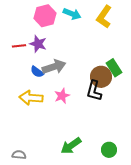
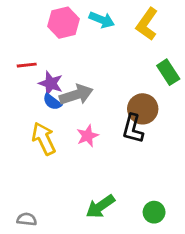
purple star: (38, 44) -> (51, 83), moved
green rectangle: (114, 68) -> (168, 72), moved
yellow arrow: (31, 98) -> (44, 139), turned 60

